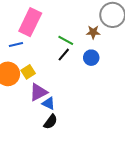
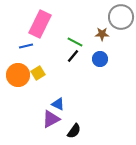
purple triangle: (38, 92) -> (51, 119), moved
black semicircle: (51, 122) -> (74, 131), moved

